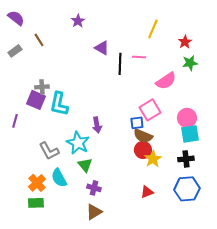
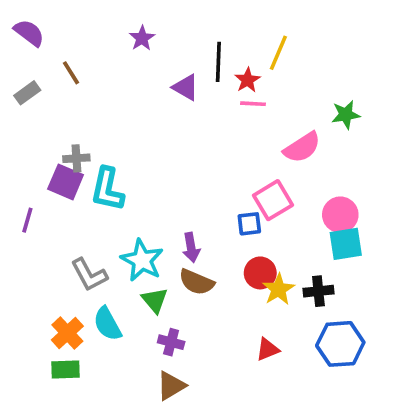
red star: (185, 42) -> (247, 80), moved
black line: (120, 64) -> (218, 62), moved
purple arrow: (97, 125) -> (191, 247), moved
brown semicircle: (143, 136) -> (197, 282), moved
black cross: (186, 159) -> (318, 291), moved

